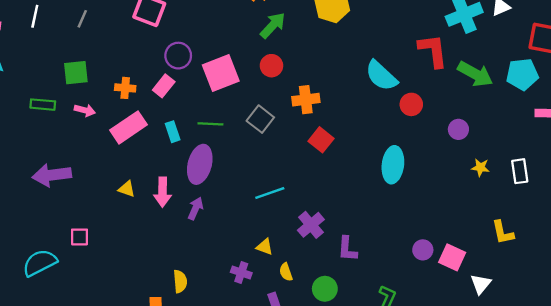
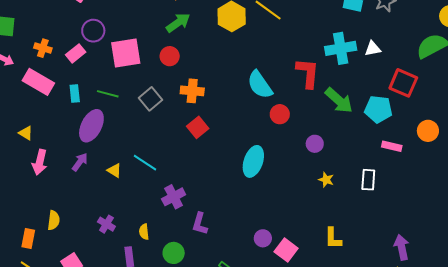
pink rectangle: (129, 127) -> (38, 82), turned 52
white rectangle: (520, 171) -> (368, 180), moved
pink arrow: (163, 192) -> (40, 162), moved
cyan line: (270, 193) -> (145, 163), turned 40
yellow triangle: (265, 247) -> (114, 171), moved

